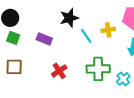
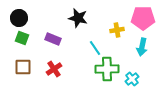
black star: (69, 18) -> (78, 18), turned 30
cyan line: (86, 36) -> (95, 48), moved
red cross: (59, 71) -> (54, 69), moved

